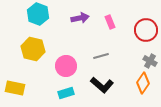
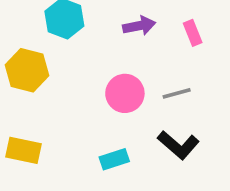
yellow hexagon: (33, 49) -> (27, 70), moved
pink circle: (66, 66) -> (125, 93), moved

